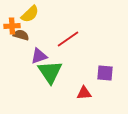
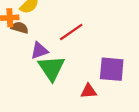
purple square: (105, 73) -> (112, 69), size x1.4

